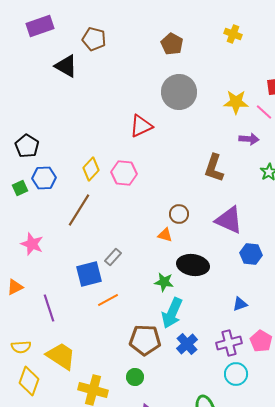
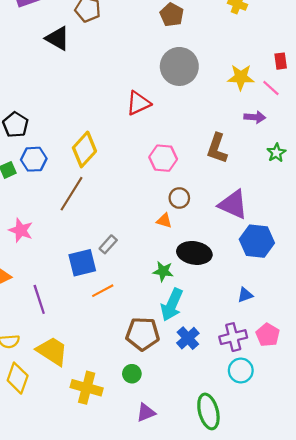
yellow diamond: (91, 169) -> (84, 149), size x1.4
pink hexagon: (124, 173) -> (163, 158), moved
blue hexagon: (251, 254) -> (257, 241), size x1.4

